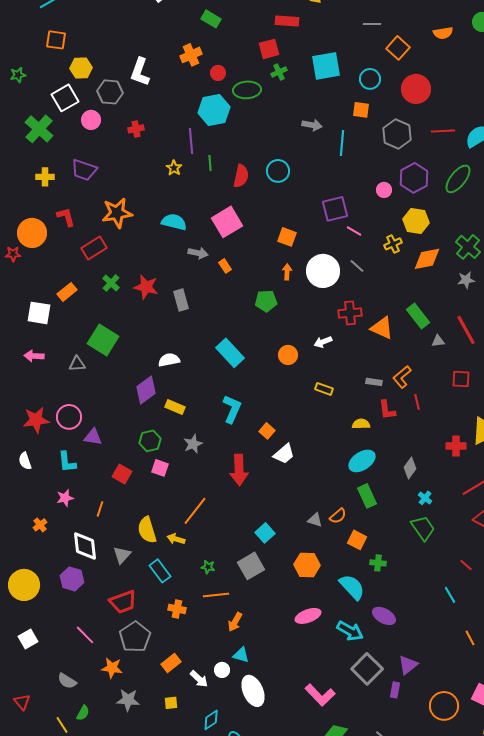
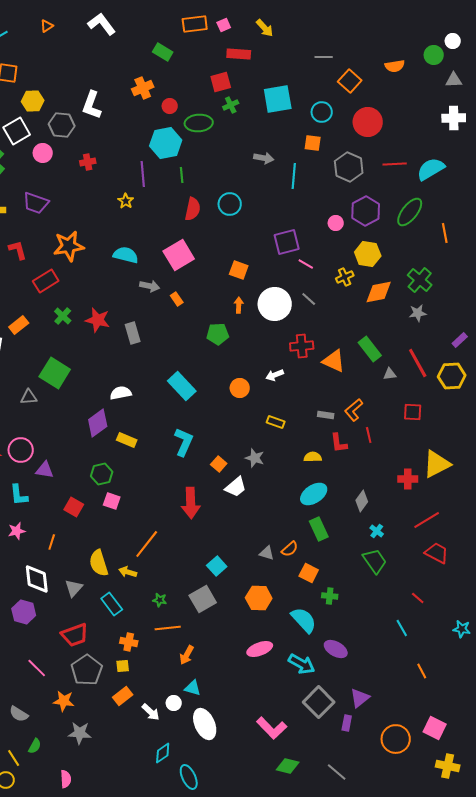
green line: (210, 163) -> (182, 175), moved
gray star: (193, 444) -> (255, 458), moved, turned -30
yellow square: (171, 703) -> (123, 666), moved

